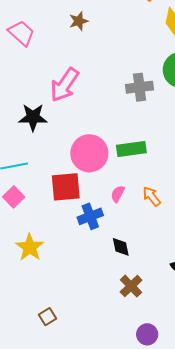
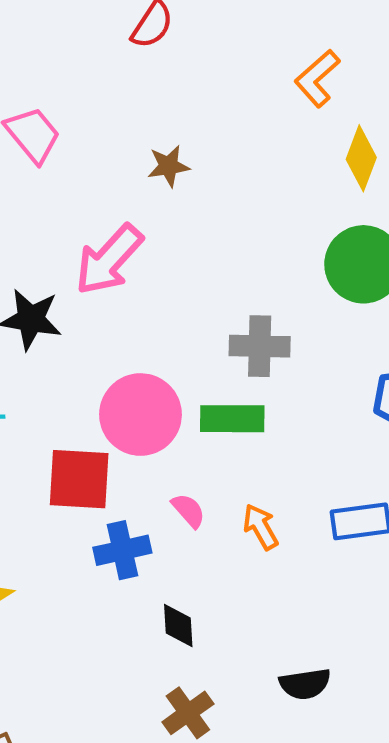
brown star: (79, 21) -> (168, 166), moved
gray cross: (140, 87) -> (260, 346), moved
pink semicircle: (118, 194) -> (188, 510), turned 102

